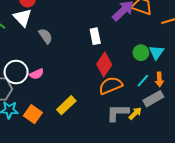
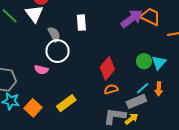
white rectangle: (95, 36) -> (81, 23), moved
white circle: (16, 72) -> (58, 51), moved
pink semicircle: (37, 74) -> (41, 70), turned 32
orange semicircle: (111, 85) -> (111, 89), size x0.6
gray rectangle: (153, 99) -> (136, 101), moved

